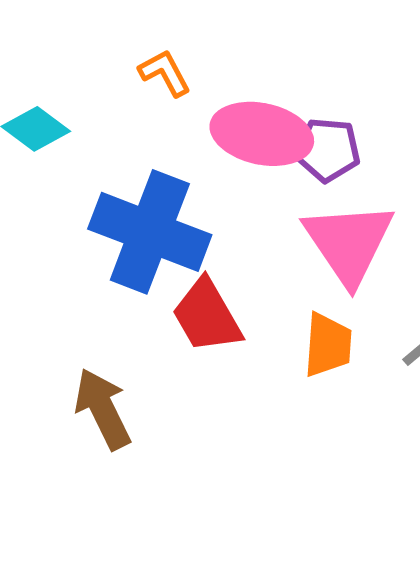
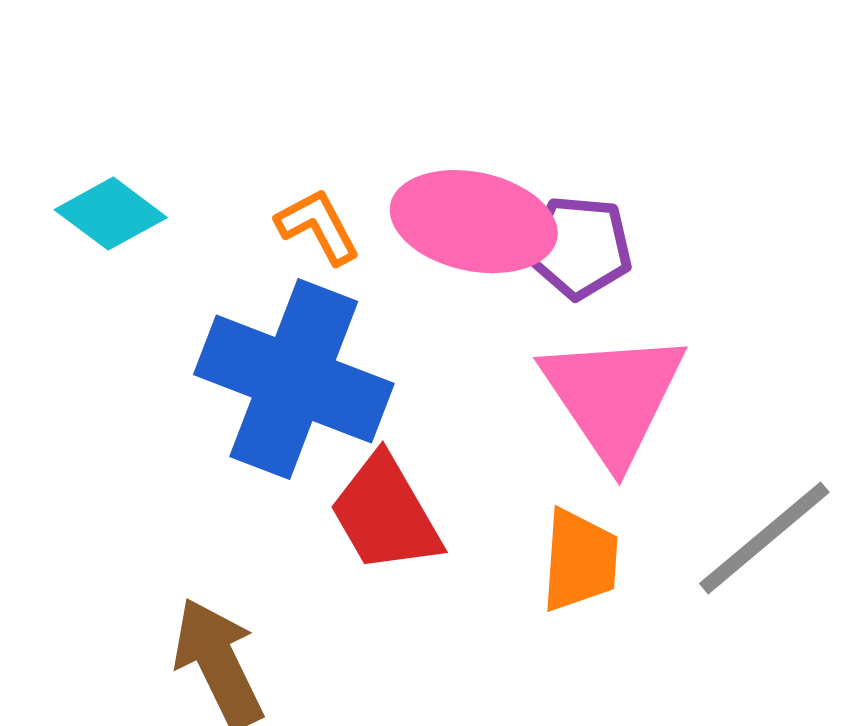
orange L-shape: (165, 73) -> (318, 226), moved

